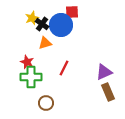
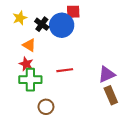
yellow star: (32, 18) -> (20, 18), moved
orange triangle: (45, 43) -> (29, 45), moved, turned 48
red line: (64, 68) -> (65, 70), turned 56

